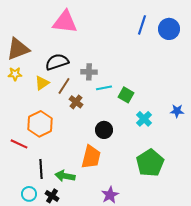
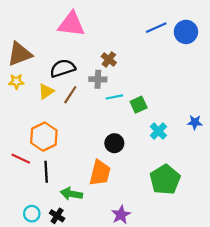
blue line: (142, 25) -> (156, 28), turned 48
green square: (126, 95) -> (139, 105), turned 35
brown cross: (76, 102) -> (109, 59), moved
black line: (41, 169) -> (46, 172), moved

